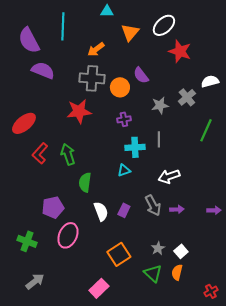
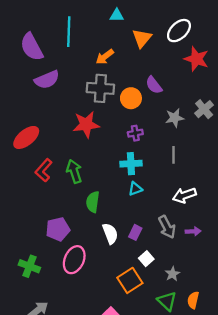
purple semicircle: (43, 70) -> (47, 80), turned 135
cyan cross: (135, 147) -> (131, 164), moved
white square: (181, 251) -> (146, 259), moved

